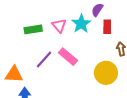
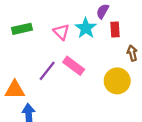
green rectangle: (33, 29) -> (22, 29), moved

